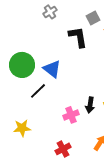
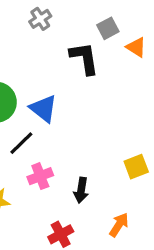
black arrow: (90, 105) -> (81, 190), moved
pink cross: (71, 115) -> (40, 176), moved

